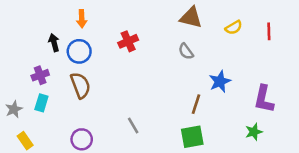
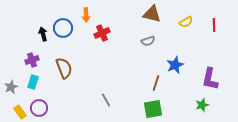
orange arrow: (82, 19) -> (86, 15), moved
blue circle: (79, 51) -> (63, 28), moved
gray semicircle: (186, 51) -> (148, 41), turned -72
purple circle: (82, 139) -> (39, 108), moved

